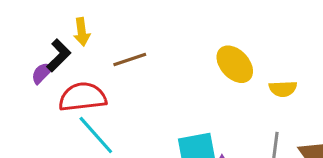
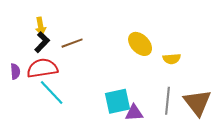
black L-shape: (59, 55) -> (42, 42), moved
purple semicircle: (42, 73) -> (15, 71), moved, turned 133

